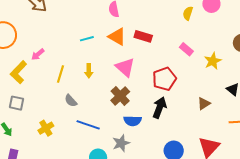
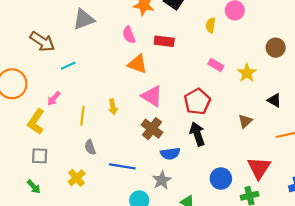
red rectangle: (143, 36) -> (164, 41), moved
cyan line: (87, 39) -> (68, 66), moved
gray semicircle: (71, 101) -> (90, 147), moved, turned 32
black arrow: (159, 108) -> (197, 134), turned -30

